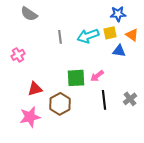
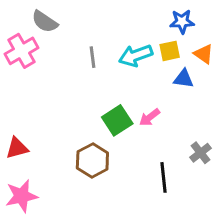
pink cross: (18, 55) -> (22, 51), moved, size x1.5
green square: (76, 78) -> (117, 120), turned -30
red triangle: (35, 89) -> (17, 148), moved
black line: (104, 100) -> (163, 177), moved
pink star: (30, 117) -> (22, 196), moved

